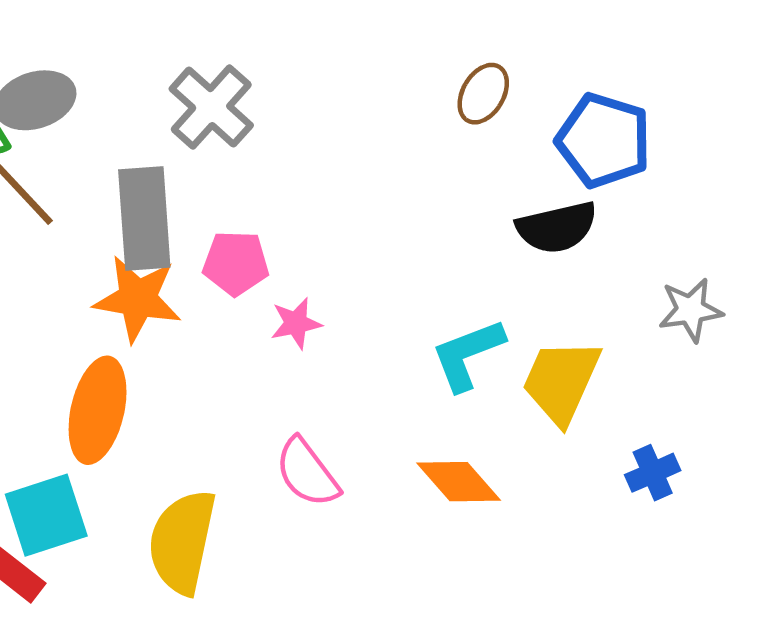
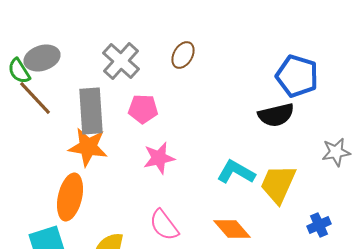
brown ellipse: (483, 94) -> (183, 55), moved
pink pentagon: (236, 263) -> (143, 109), moved
pink star: (296, 323) -> (159, 158), size x1.4
cyan L-shape: (468, 355) -> (236, 172), turned 51

